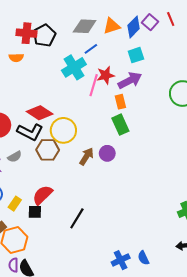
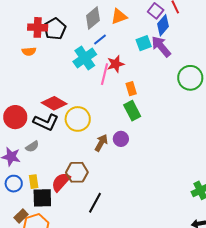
gray diamond: (85, 26) -> (93, 18), turned -40
blue diamond: (134, 27) -> (163, 25), moved
purple arrow: (130, 80) -> (161, 47), moved, turned -100
brown hexagon: (48, 150) -> (77, 172), moved
yellow rectangle: (15, 204) -> (34, 182), moved, turned -40
black square: (35, 212) -> (42, 198), moved, size x1.5

